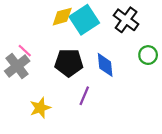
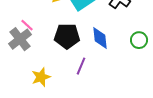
green circle: (148, 55) -> (139, 40), moved

